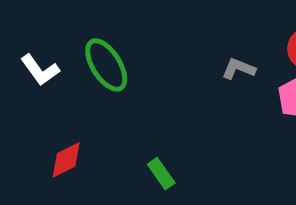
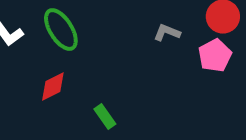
red diamond: (66, 160) -> (53, 87), moved

